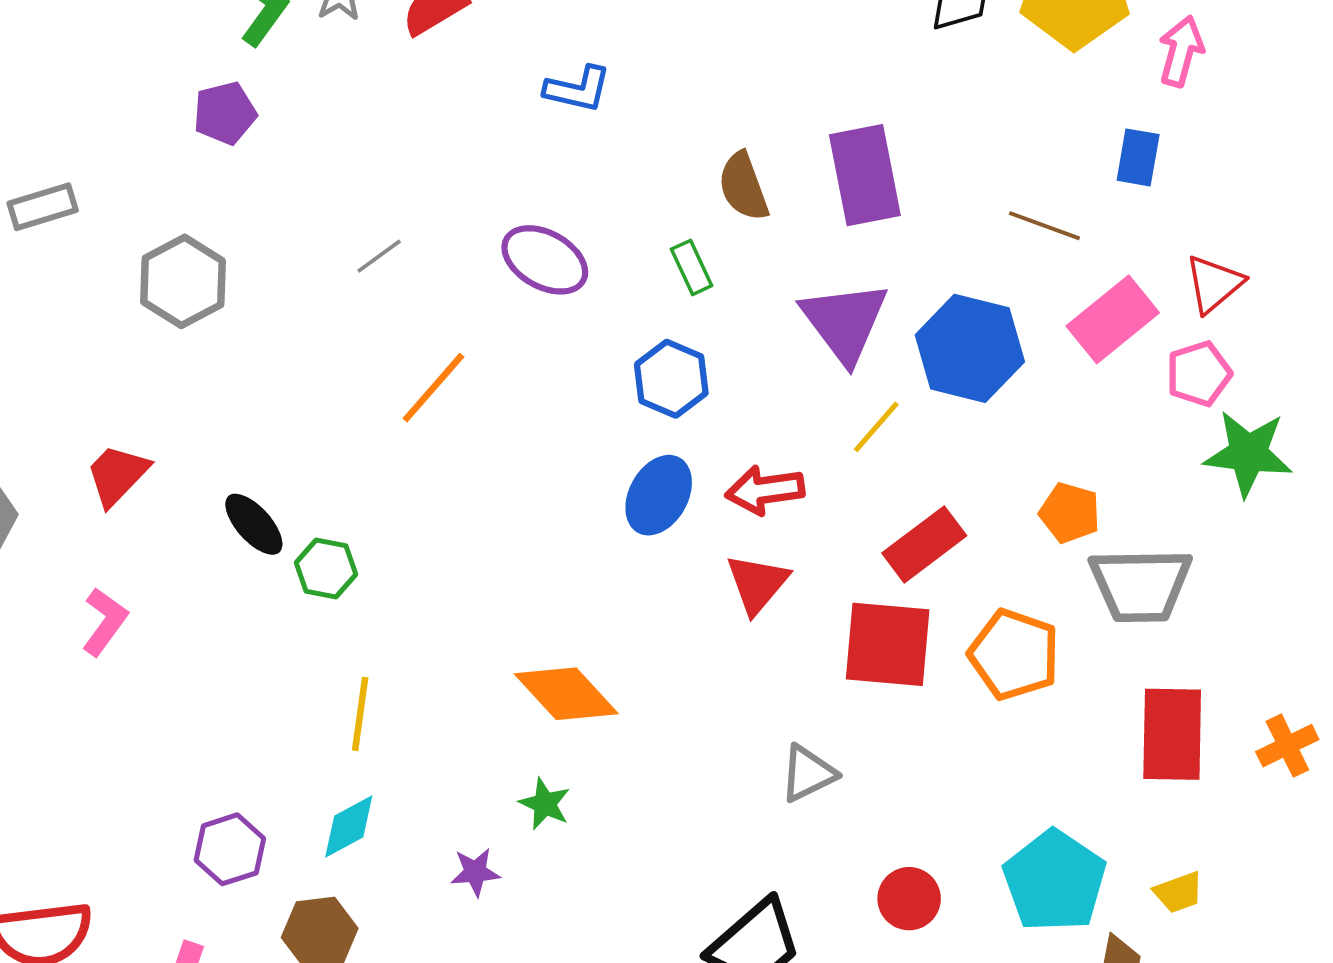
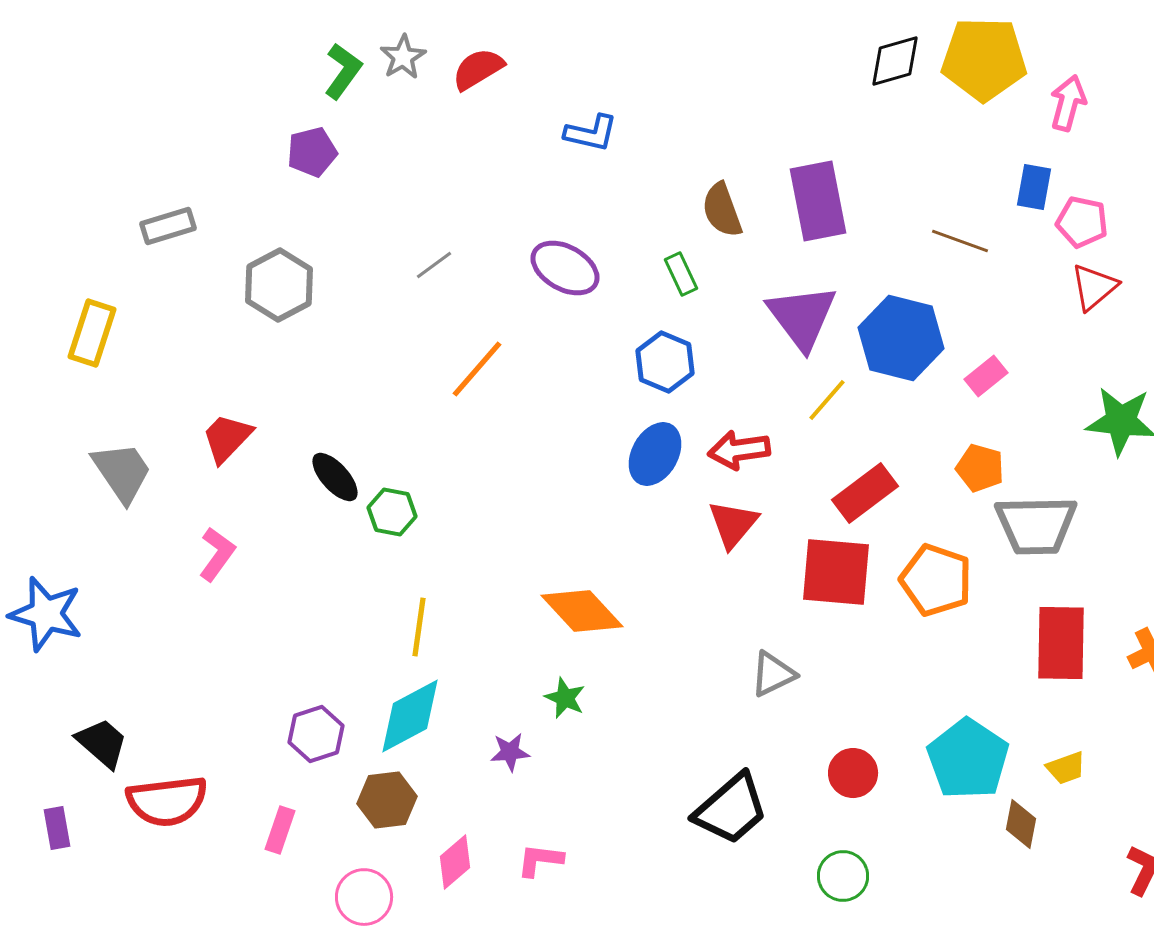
pink rectangle: (1113, 319) -> (986, 376), moved, size x0.6
pink pentagon: (1199, 374) -> (1082, 222), moved, turned 30
cyan diamond: (349, 827) -> (410, 716), size x1.5

